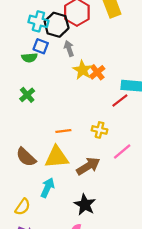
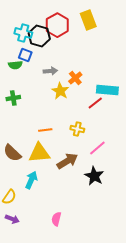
gray arrow: (69, 49) -> (50, 71), moved, turned 104
yellow star: (83, 70) -> (60, 91), moved
green cross: (27, 95) -> (13, 98), turned 32
black star: (85, 205) -> (94, 176), moved

